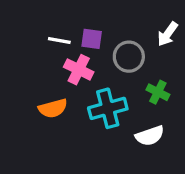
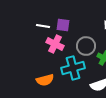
gray circle: (129, 57) -> (86, 46), moved
orange semicircle: (53, 108) -> (45, 80), moved

